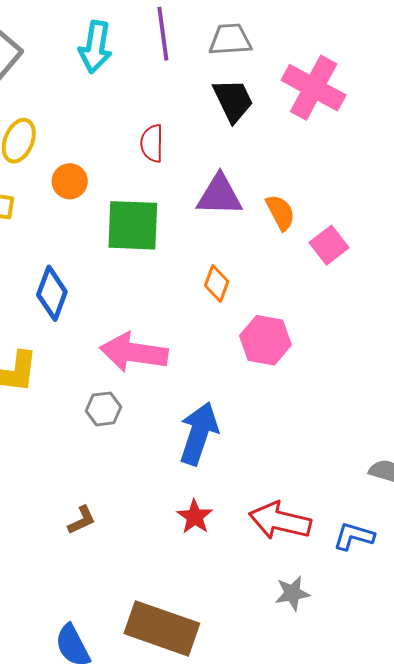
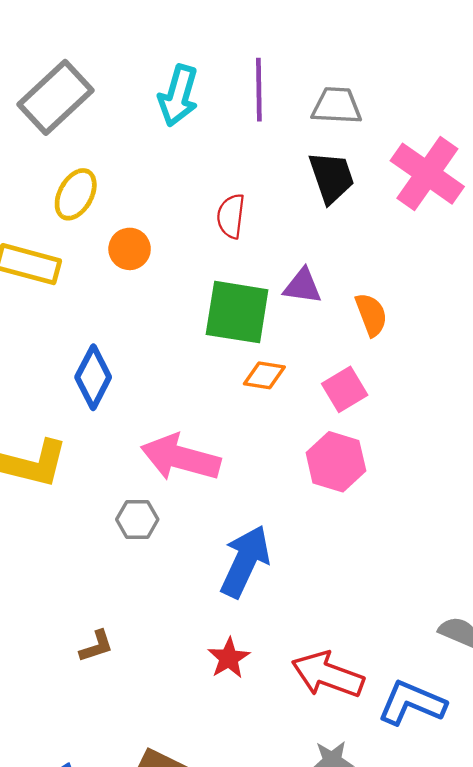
purple triangle: (220, 195) -> (303, 286), size x0.7
green square: (133, 225) -> (237, 312), moved
pink square: (329, 245) -> (345, 389), moved
orange diamond: (217, 283) -> (264, 375), moved, turned 72
blue L-shape: (354, 536) -> (412, 703), size x1.4

